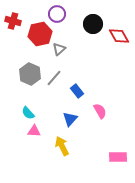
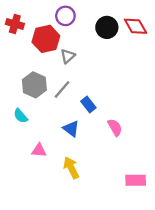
red diamond: (119, 36) -> (136, 26), moved
cyan semicircle: (28, 113) -> (21, 116), moved
blue triangle: (70, 119) -> (71, 129), moved, turned -35

